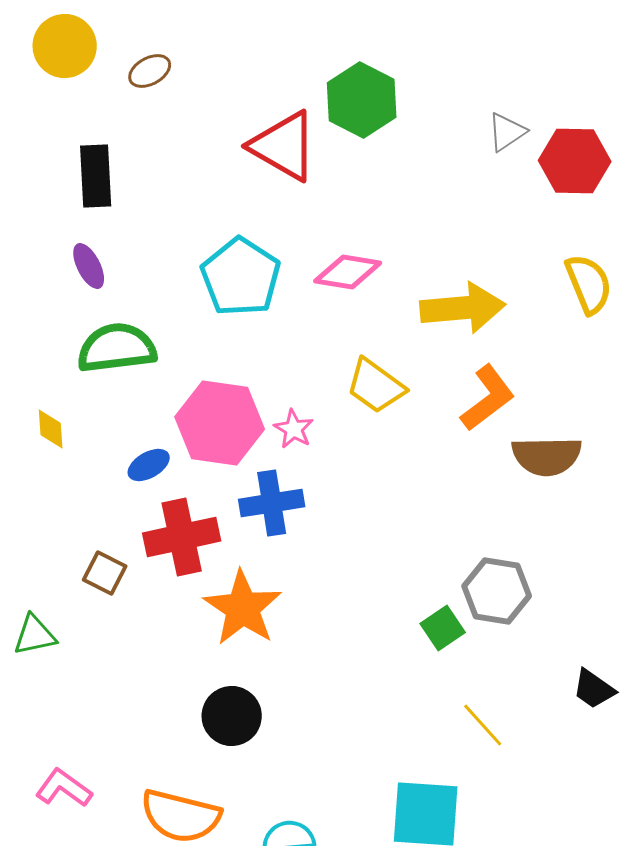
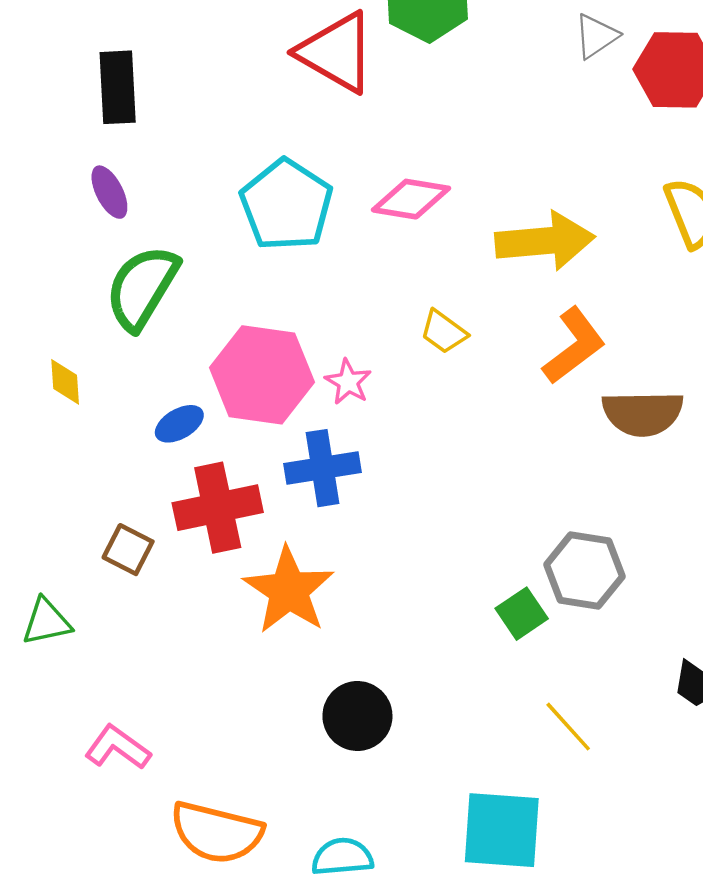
green semicircle: (117, 348) -> (142, 288), turned -52
yellow trapezoid: (376, 386) -> (444, 332), size x0.7
black circle: (232, 716) -> (357, 716), moved
pink L-shape: (64, 788) -> (118, 747), moved

